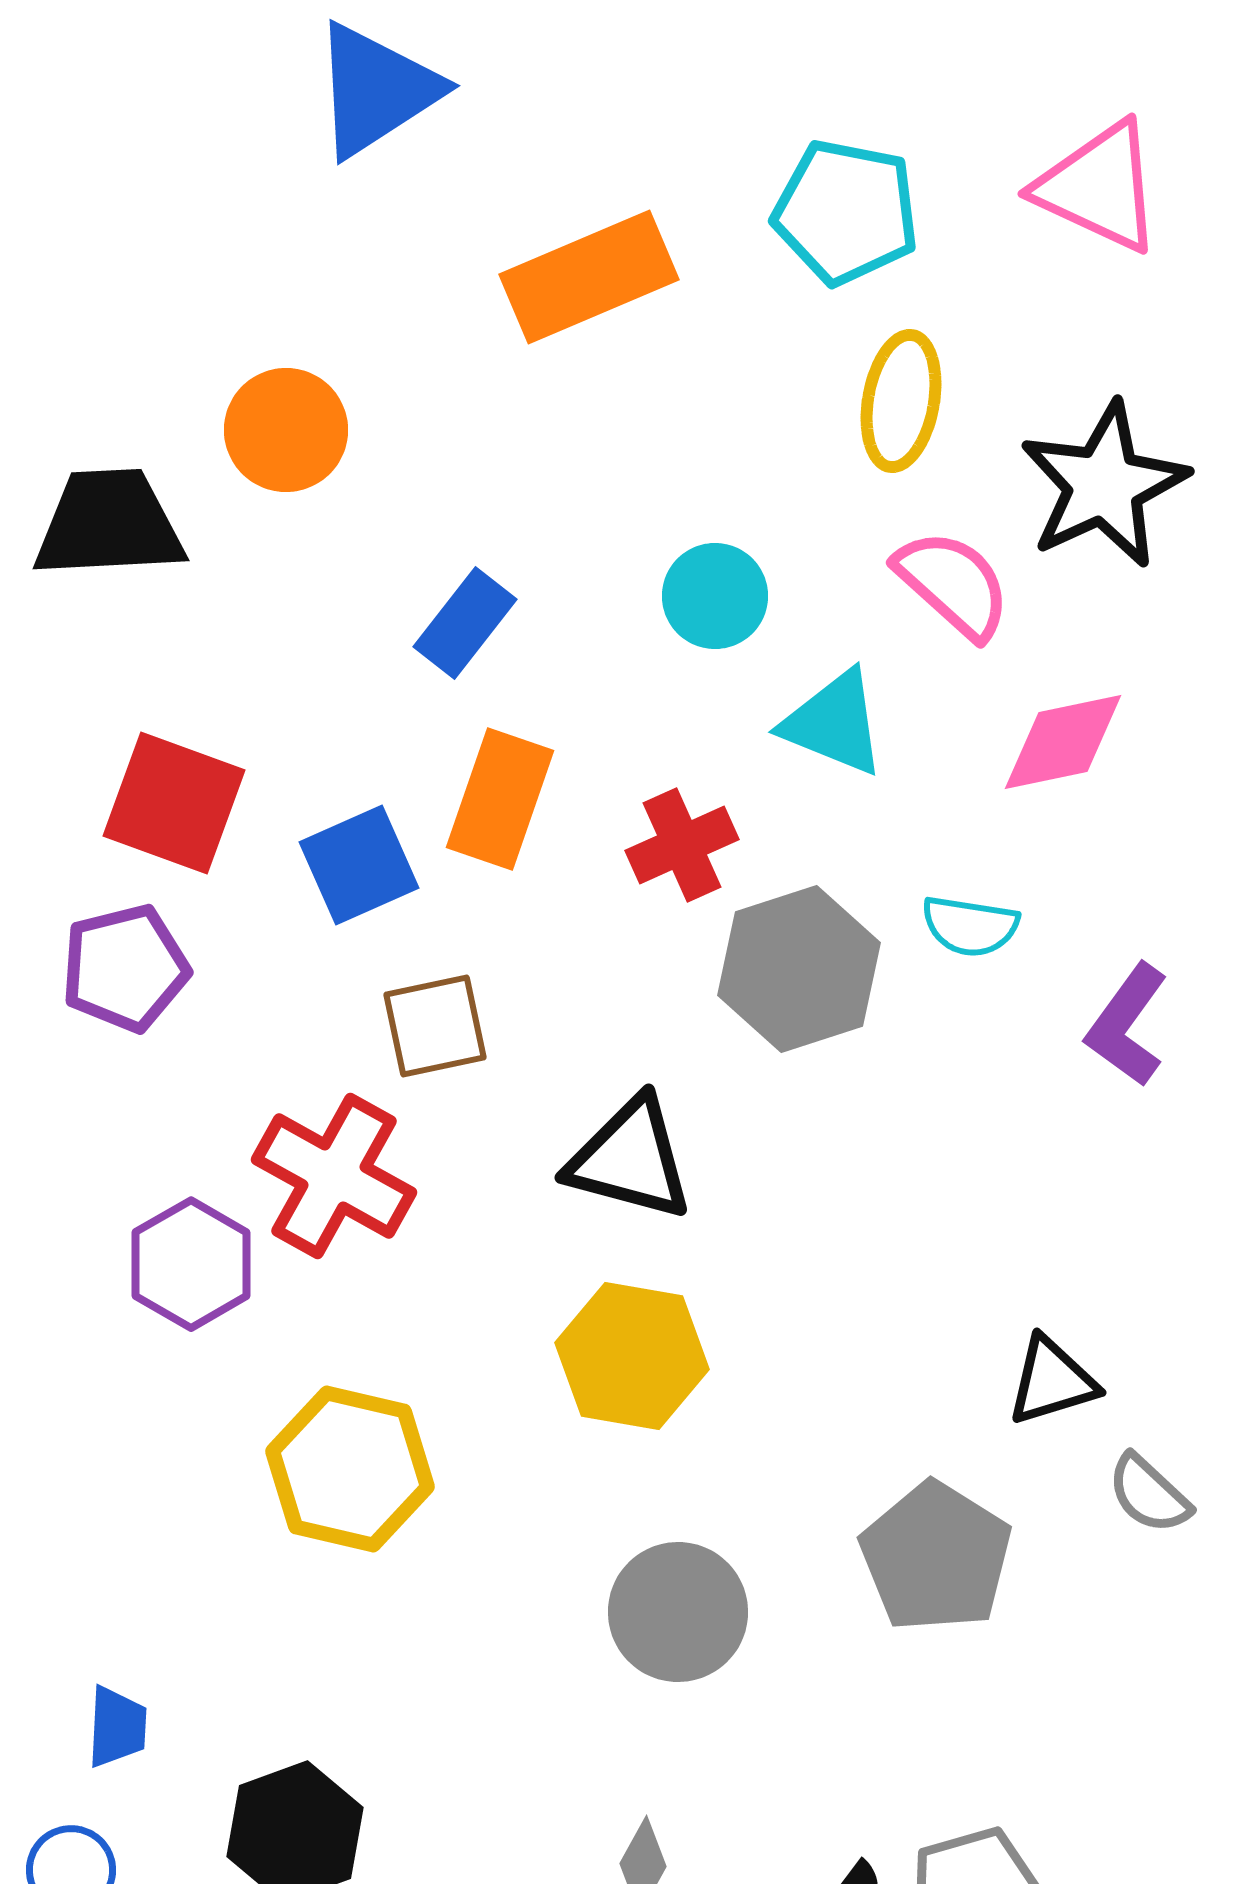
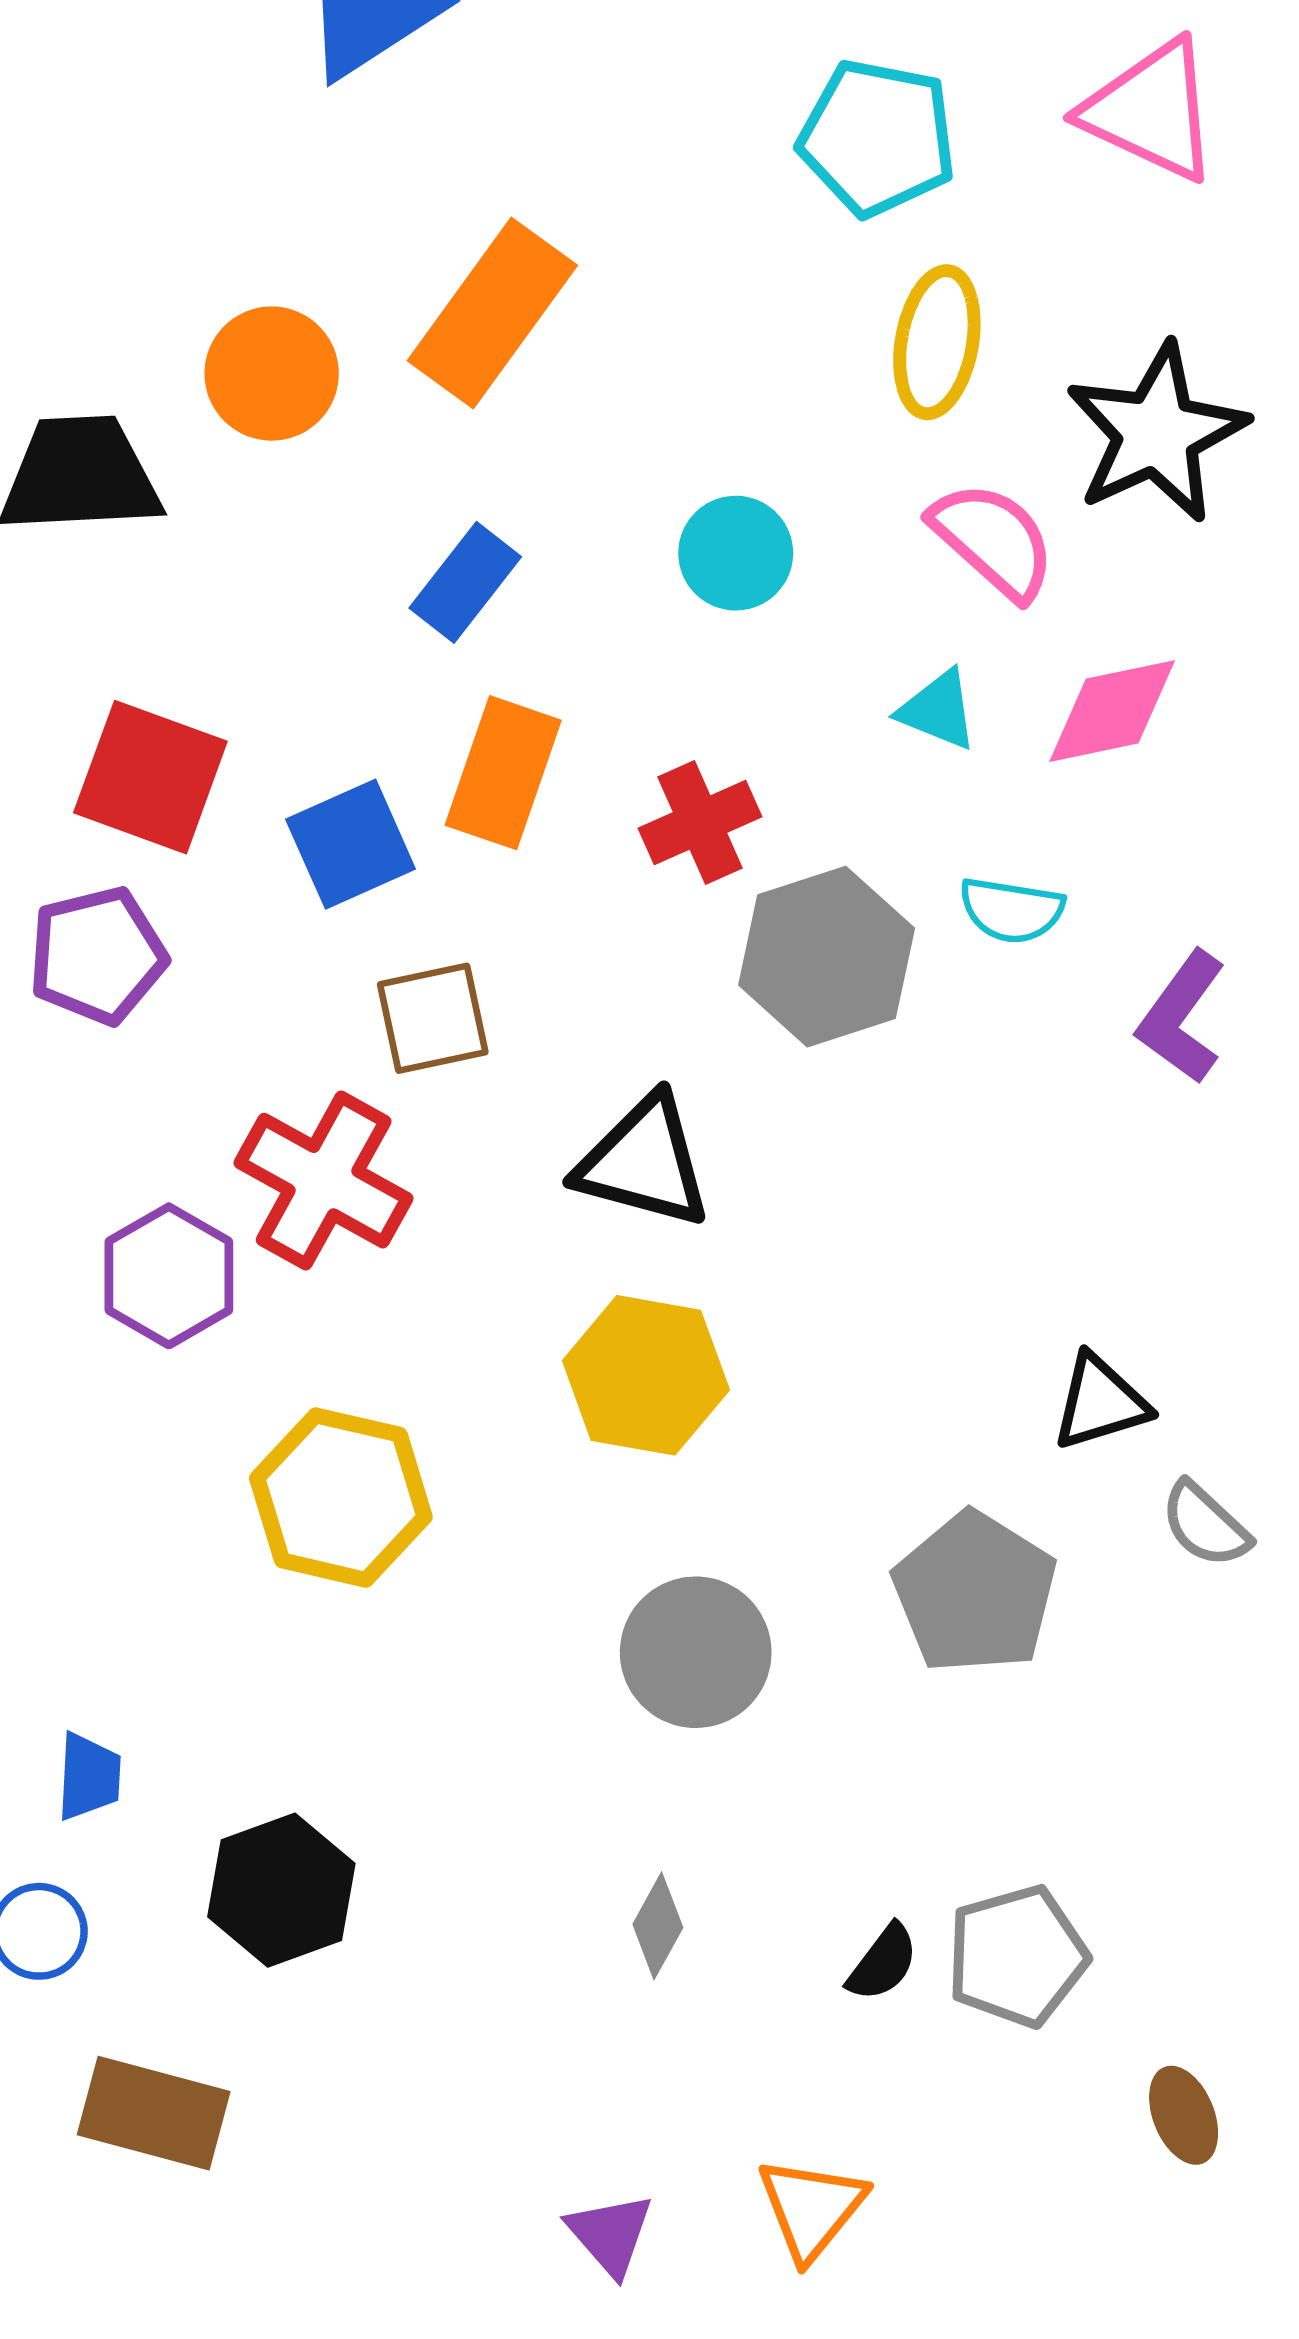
orange rectangle: (589, 277) -> (492, 313), moved, turned -31
cyan triangle: (834, 723) -> (938, 710), moved, size x0.7

